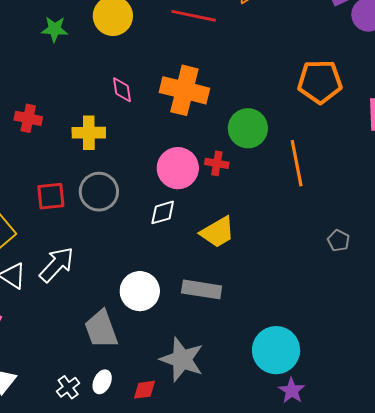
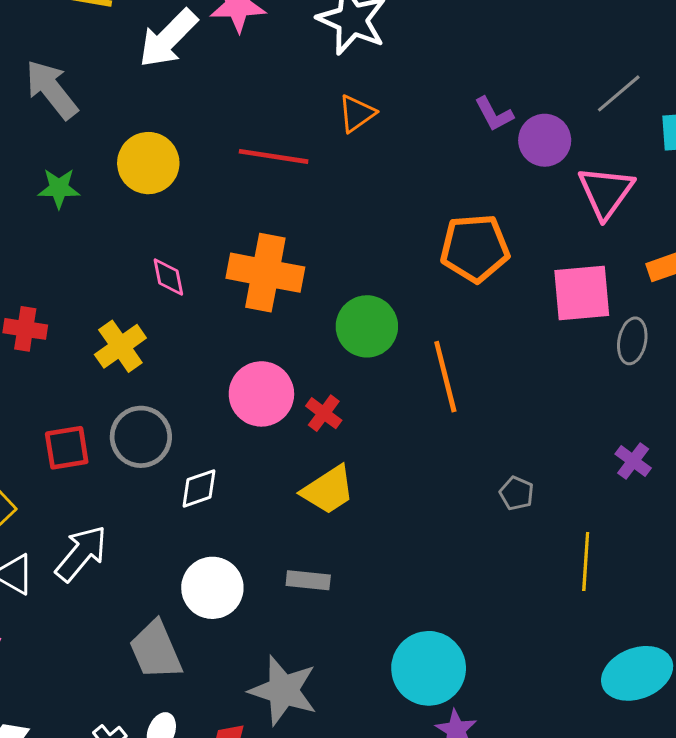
yellow cross: (89, 133) -> (120, 346), turned -32
red cross: (217, 163) -> (324, 413), moved, turned 30
white diamond: (163, 212) -> (199, 488), moved
gray rectangle: (202, 289) -> (308, 580), size x0.7

